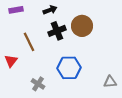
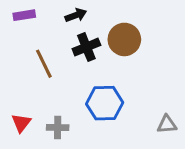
red triangle: (11, 61) -> (21, 123), moved
gray cross: (38, 84) -> (58, 127), turned -32

